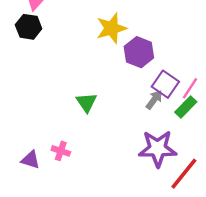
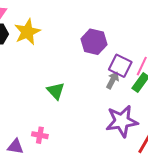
yellow star: (111, 28) -> (27, 32), moved

